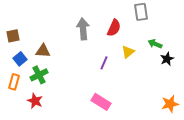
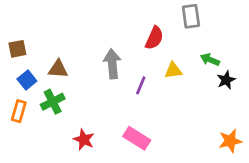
gray arrow: (83, 29) -> (112, 64), moved
yellow triangle: (128, 52) -> (173, 70), turned 32
red star: (35, 101) -> (84, 140), moved

